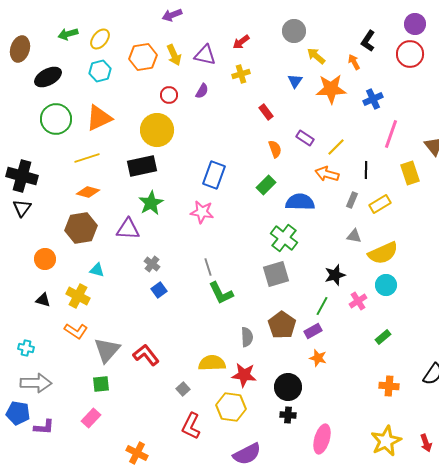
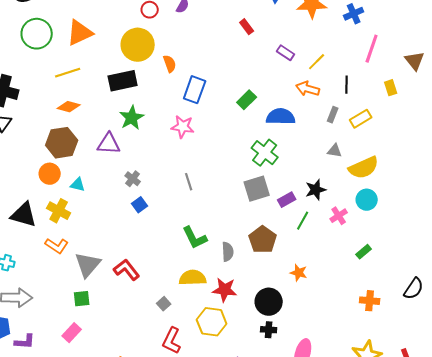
orange semicircle: (275, 149) -> (170, 64), moved
yellow rectangle: (410, 173) -> (391, 88), size x0.7
orange circle: (45, 259) -> (50, 174), moved
green L-shape: (221, 293) -> (195, 238), moved
black triangle: (43, 300) -> (24, 215), size x1.8
purple rectangle: (313, 331) -> (287, 200), moved

